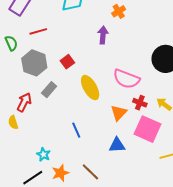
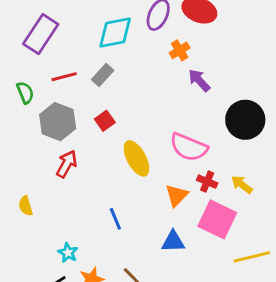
purple arrow: (103, 35) -> (199, 80), moved, turned -48
gray rectangle: (49, 90) -> (103, 75), moved
red arrow: (24, 102) -> (67, 164), moved

